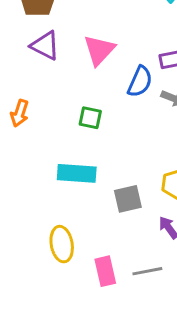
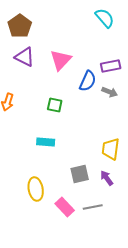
cyan rectangle: (77, 173) -> (46, 142), size x0.7
gray square: (128, 199) -> (80, 174), moved
pink rectangle: (105, 271) -> (65, 207), turned -30

